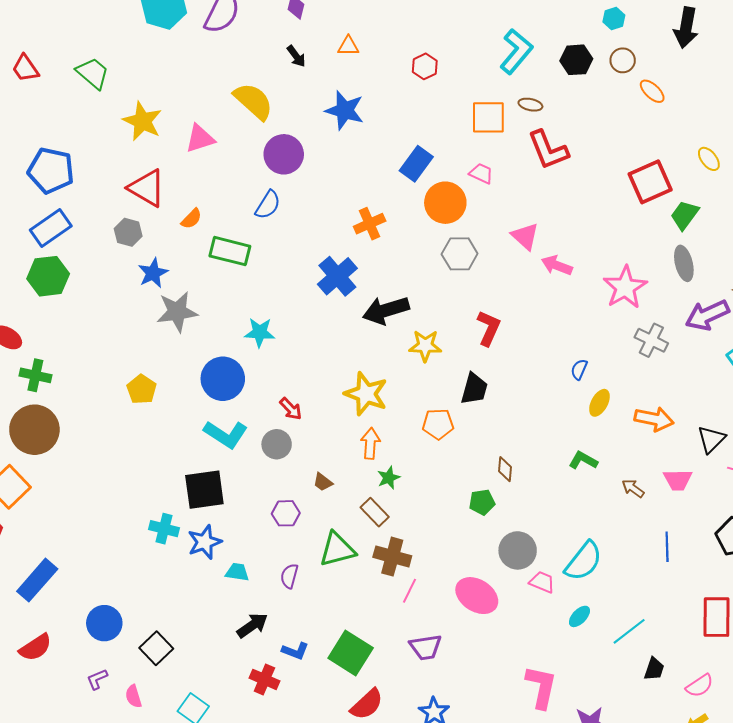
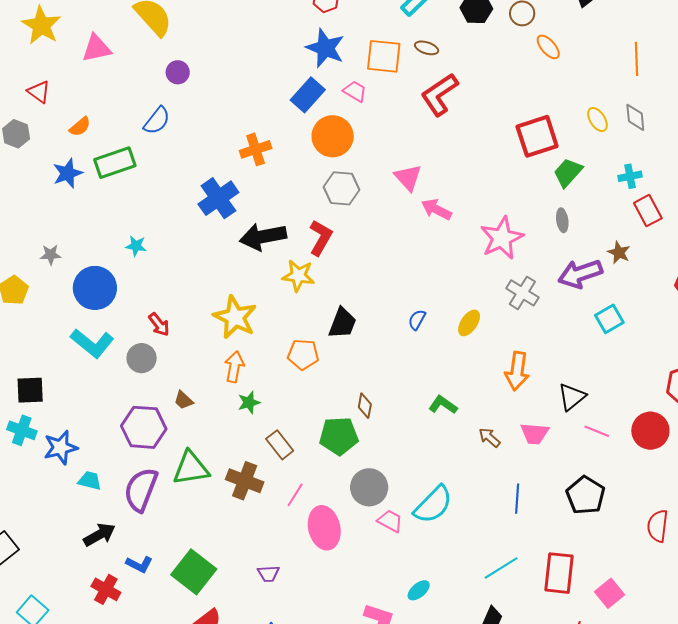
blue star: (345, 110) -> (325, 48), moved
red L-shape: (548, 150) -> (439, 94), turned 72
purple circle: (284, 154) -> (178, 72), size x0.6
pink trapezoid: (481, 173) -> (355, 91), moved
red triangle: (147, 188) -> (39, 92), size x0.6
green rectangle: (230, 251) -> (115, 163), turned -39
gray ellipse: (684, 263) -> (562, 220), size x0.7
blue star: (153, 273) -> (68, 173), moved
gray star: (177, 312) -> (51, 255), moved, size x0.5
red L-shape: (489, 328) -> (321, 238), moved
cyan star: (260, 332) -> (136, 246), size x0.7
blue semicircle: (579, 369) -> (417, 320), moved
yellow ellipse: (599, 403) -> (469, 323), moved
orange arrow: (654, 419) -> (517, 371), turned 81
black square: (204, 490) -> (30, 390), moved, size x0.7
green pentagon: (482, 502) -> (339, 436), size x1.5
brown rectangle: (375, 512) -> (280, 445), moved
purple hexagon: (286, 513) -> (144, 427), size x1.6
purple semicircle: (289, 576) -> (141, 490), size x1.8
pink line: (410, 591) -> (295, 495), moved
pink ellipse: (477, 596) -> (324, 528), turned 39
cyan ellipse: (579, 616) -> (419, 590), moved
cyan line: (629, 631) -> (501, 568), moved
purple trapezoid: (426, 647) -> (268, 574), size x0.7

